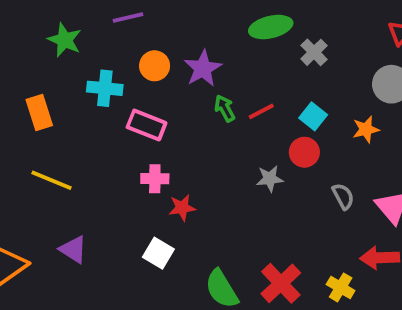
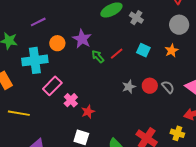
cyan cross: (105, 88) -> (35, 60), size x1.4
pink rectangle: (147, 125) -> (52, 86), moved, turned -54
red circle: (304, 152) -> (150, 86), moved
pink cross: (155, 179) -> (71, 100), turned -32

